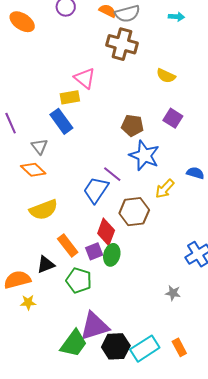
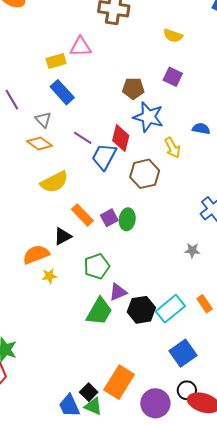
yellow semicircle: (166, 76) -> (173, 36), moved
pink triangle: (85, 78) -> (81, 47), turned -35
yellow rectangle: (70, 97) -> (56, 61), moved
purple line: (112, 174) -> (83, 138), moved
yellow arrow: (165, 189) -> (172, 148), turned -65
red diamond: (106, 232) -> (121, 138), moved
green pentagon: (79, 280) -> (97, 266), moved, turned -30
purple triangle: (94, 326) -> (118, 292), size x0.6

